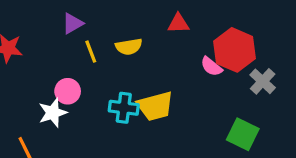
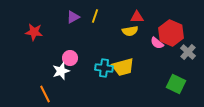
yellow semicircle: (129, 47) -> (130, 31), moved
yellow line: (91, 52) -> (95, 16), moved, turned 40

